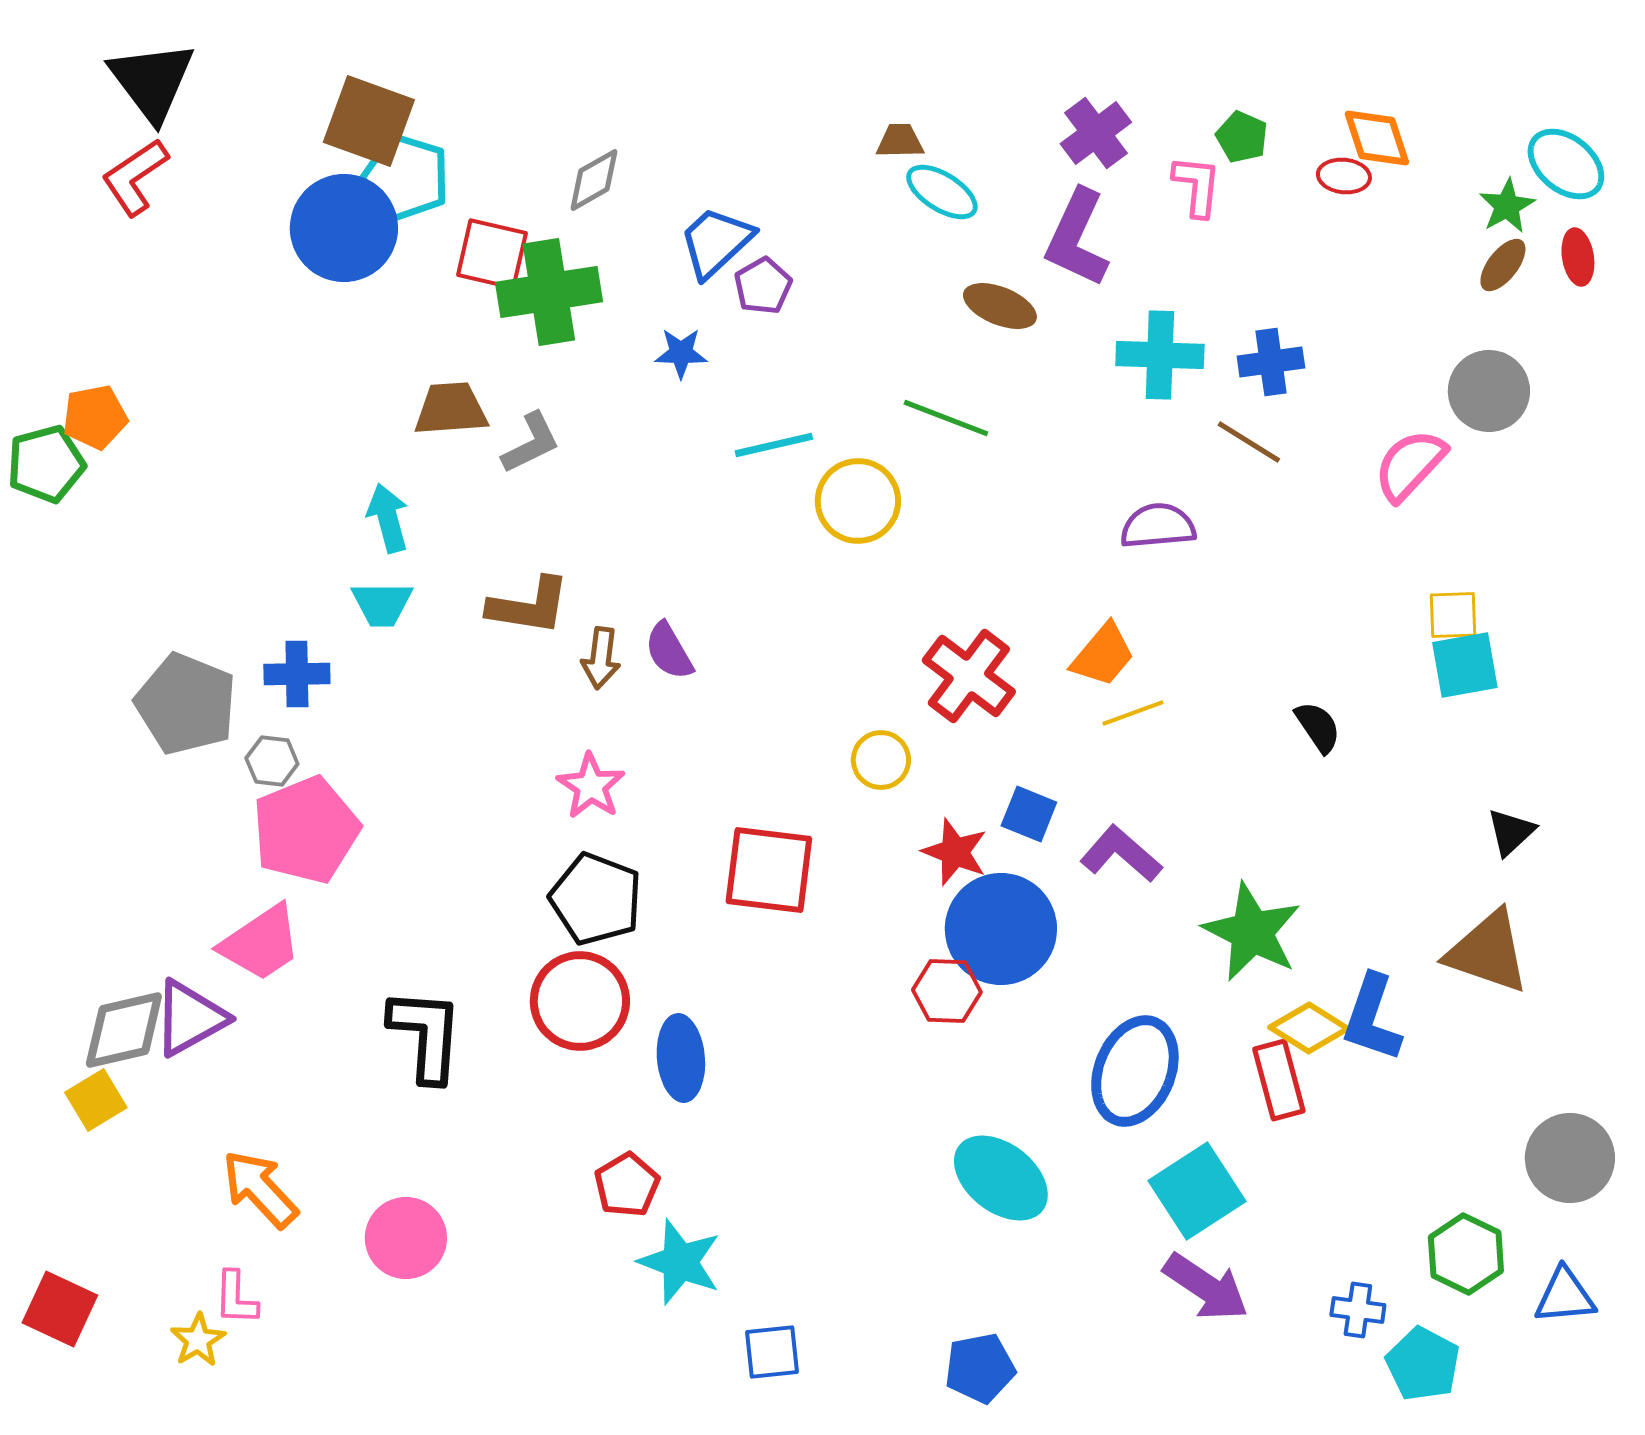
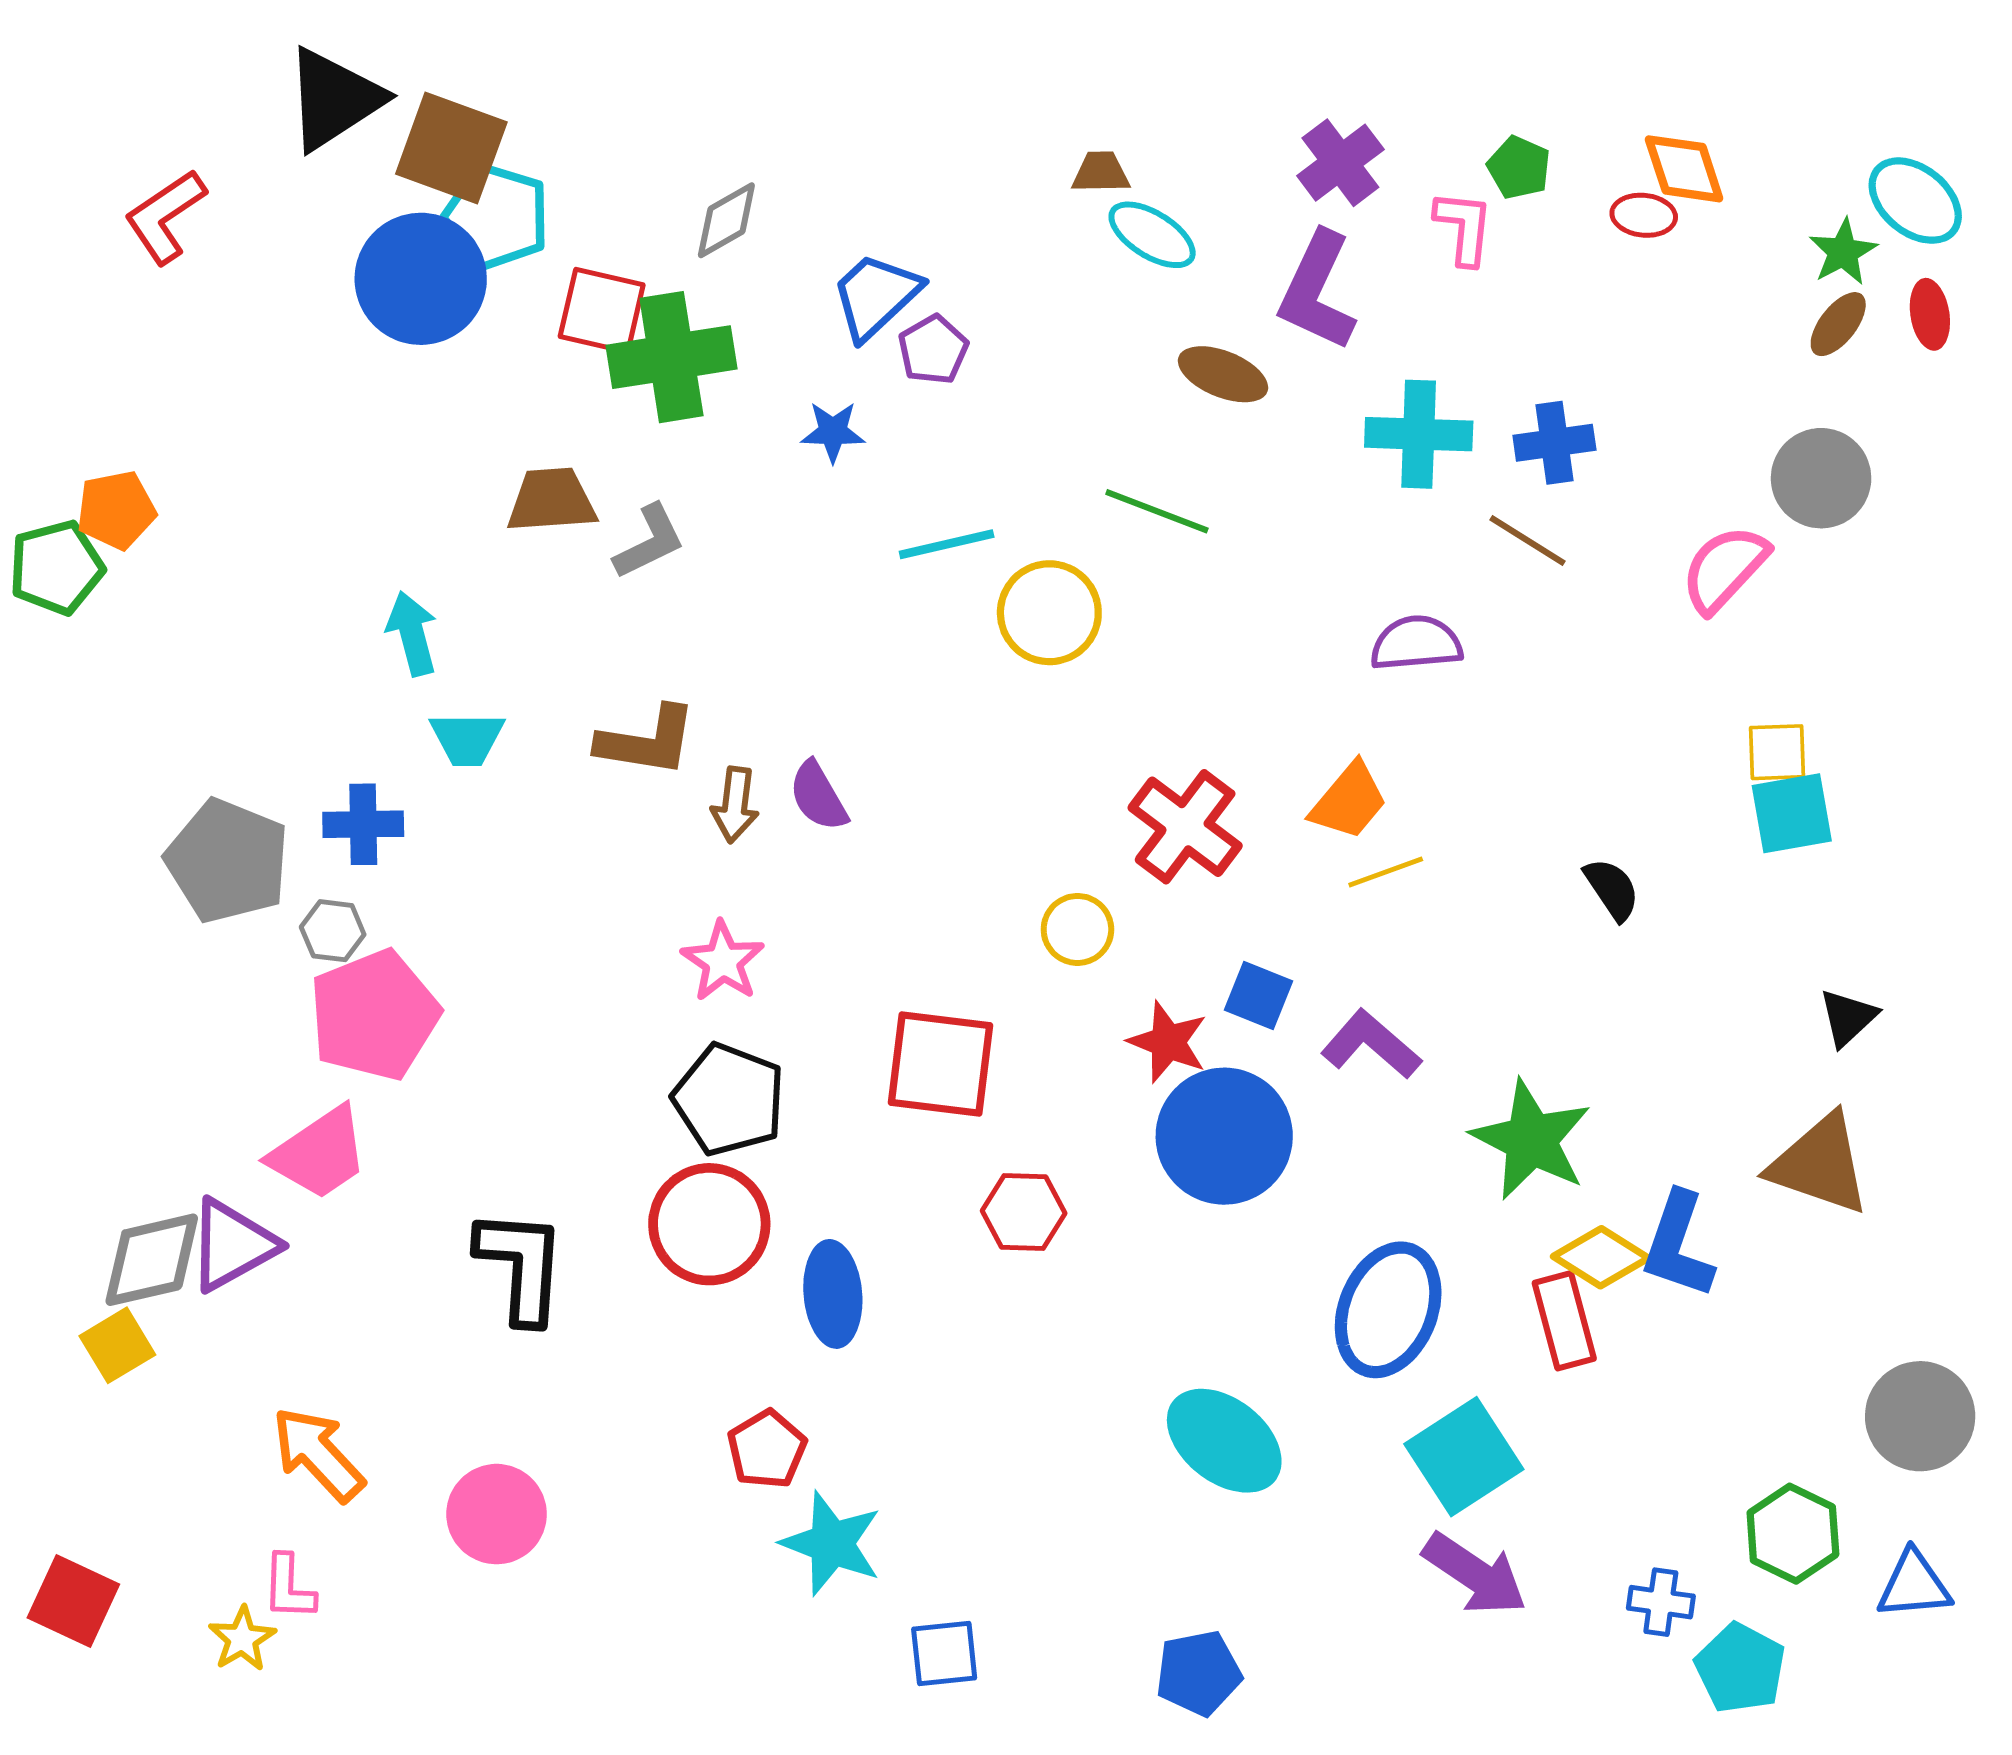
black triangle: (152, 81) -> (334, 99), moved, turned 34
cyan arrow: (388, 518) -> (412, 634), moved
red hexagon: (947, 991) -> (1024, 1212), moved

